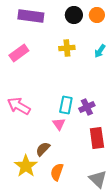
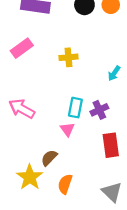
yellow cross: (67, 48) -> (68, 57), moved
cyan arrow: (100, 51) -> (114, 73), moved

